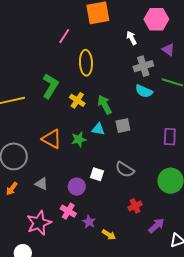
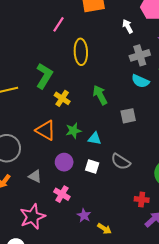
yellow cross: (77, 100) -> (62, 98), moved
gray square: (123, 126) -> (128, 116), moved
cyan triangle: (98, 129) -> (95, 139), moved
purple circle: (77, 187) -> (64, 162), moved
red cross: (135, 206) -> (142, 199), moved, turned 32
pink cross: (68, 211) -> (62, 194), moved

